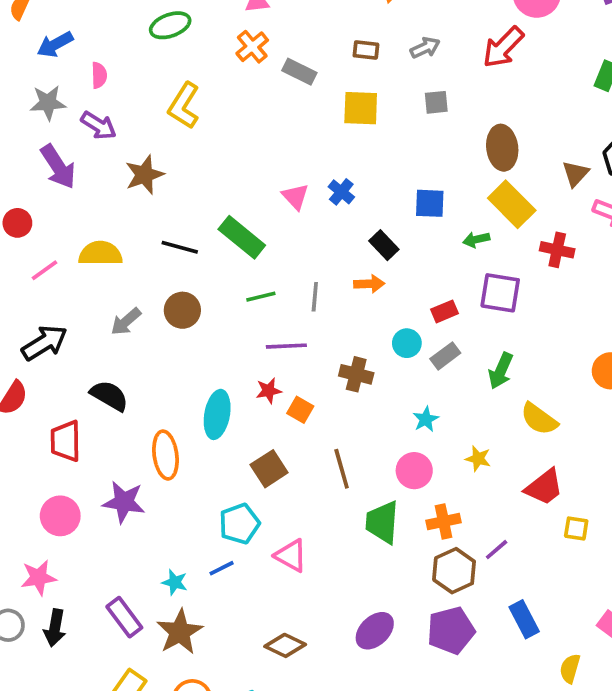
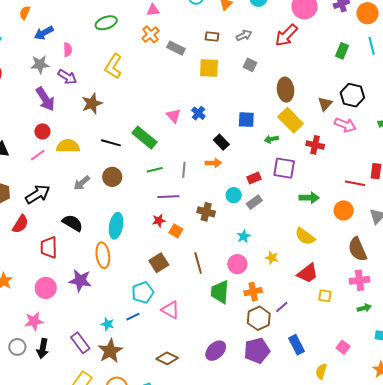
gray square: (436, 102) -> (250, 65), turned 32
red circle: (17, 223) -> (42, 131), moved
green arrow: (501, 371) -> (309, 198), moved, turned -114
cyan ellipse: (217, 414) -> (116, 226), moved

